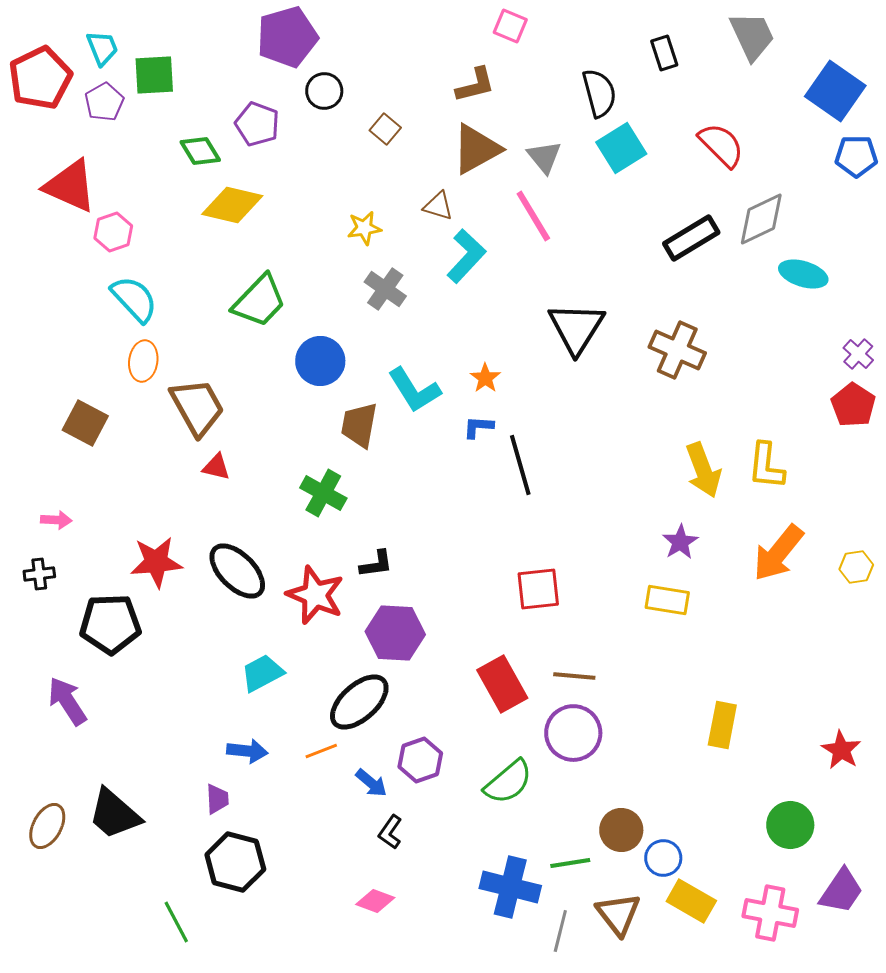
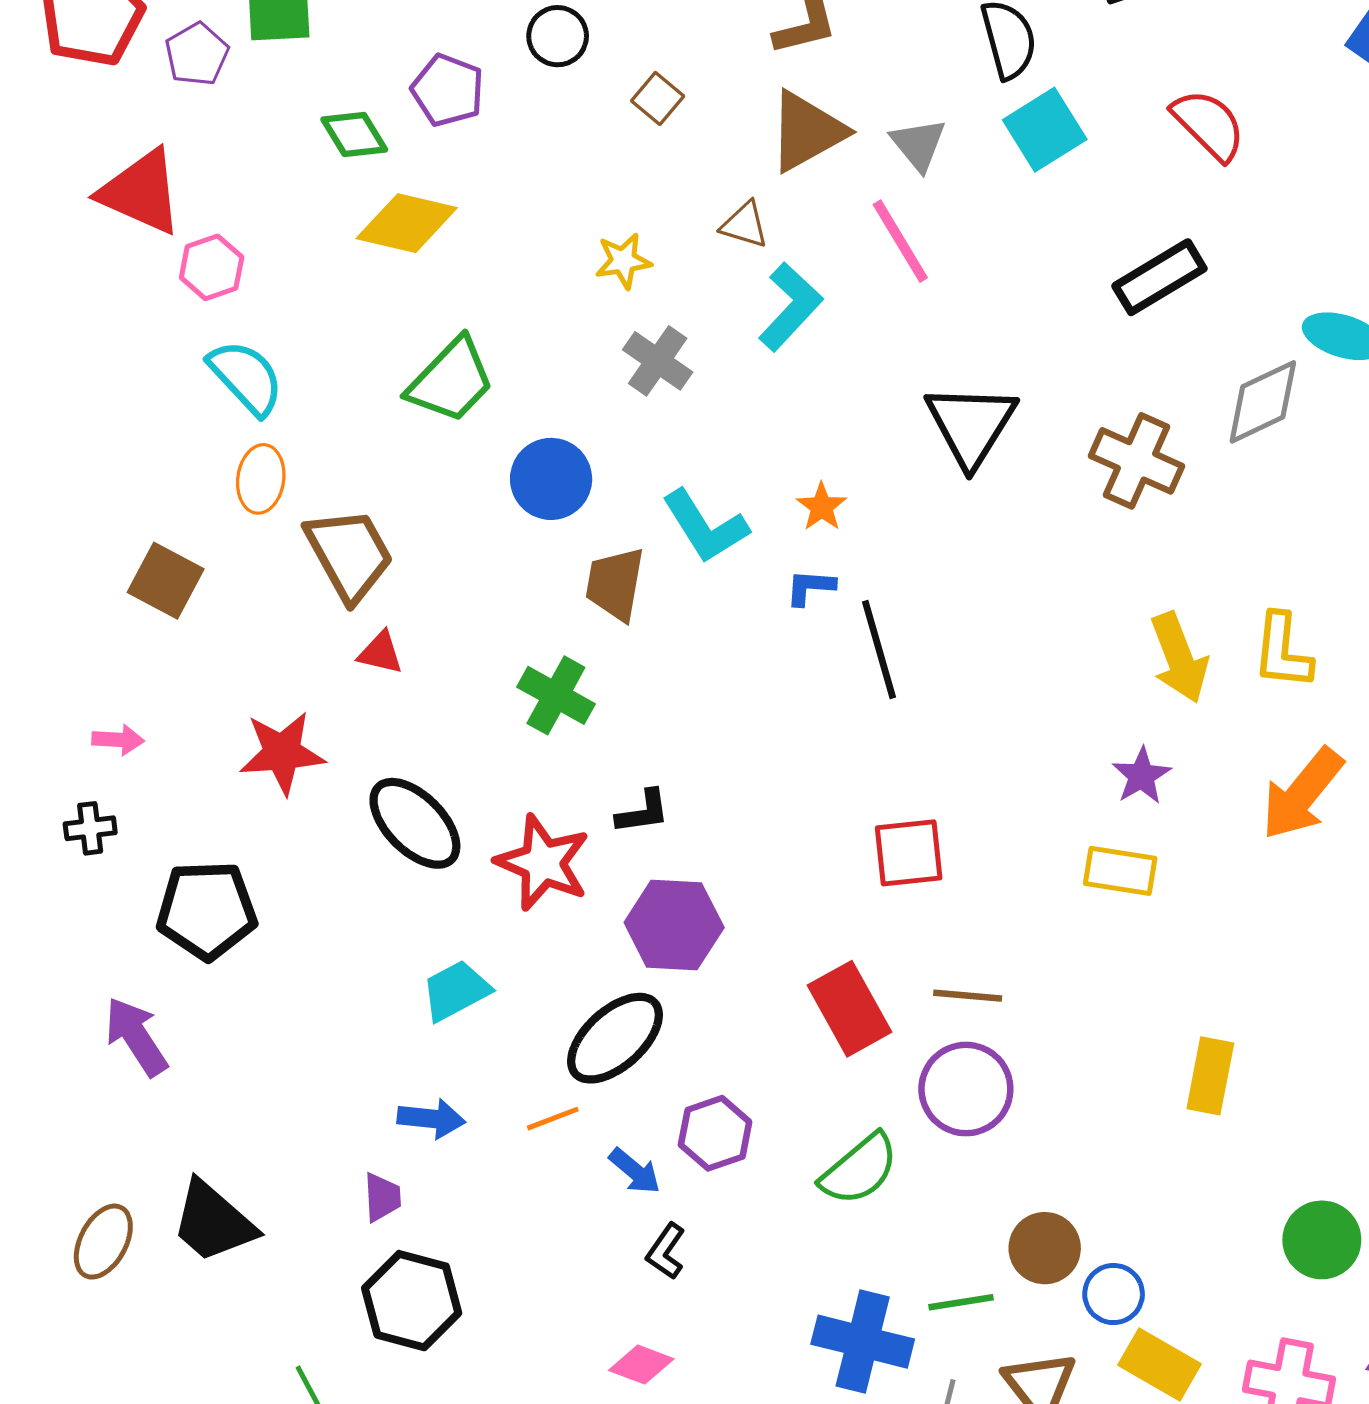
gray diamond: (761, 219) -> (1263, 402), moved
red star: (156, 562) -> (282, 753), moved

